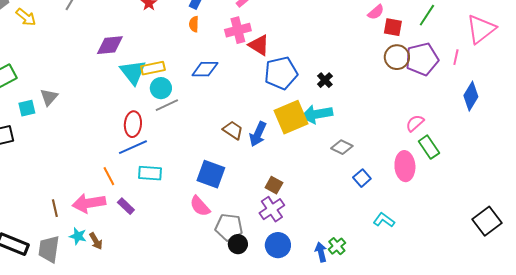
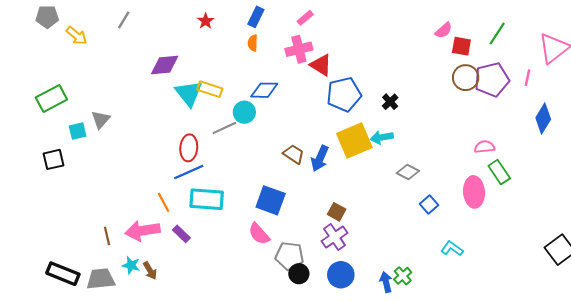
yellow rectangle: (153, 68) -> (210, 89), turned 30
cyan circle: (161, 88) -> (244, 112), moved
cyan arrow: (317, 114) -> (382, 137), size x0.7
pink semicircle: (415, 123) -> (485, 147), turned 36
cyan rectangle: (150, 173) -> (207, 199), size x1.4
gray trapezoid: (49, 249) -> (101, 279), turned 76

